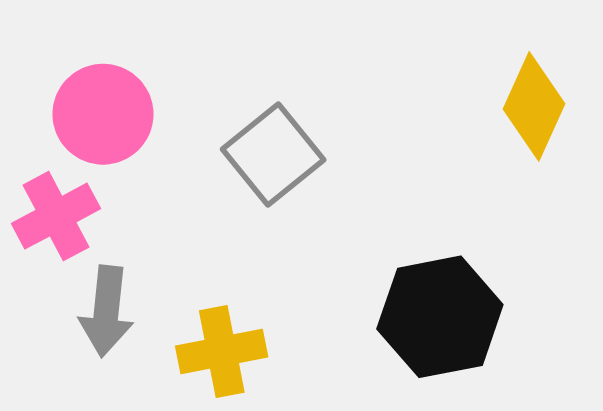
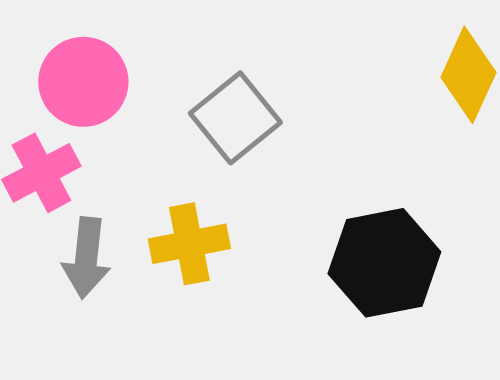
yellow cross: (222, 352) -> (189, 244), moved

